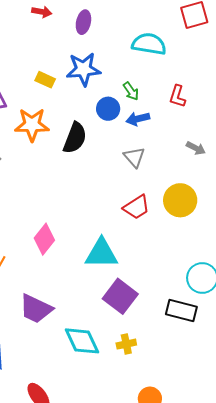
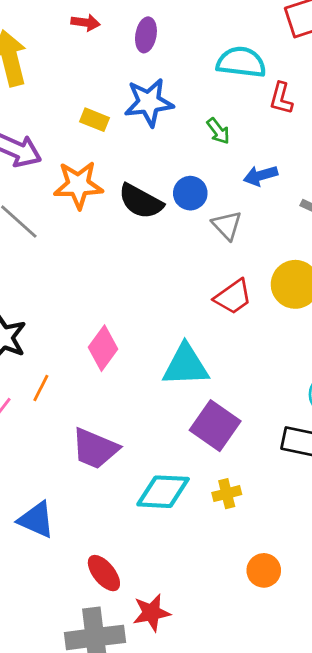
red L-shape: (177, 96) -> (281, 98), moved
blue circle: (108, 109) -> (190, 193), moved
blue arrow: (138, 119) -> (261, 176), moved
black semicircle: (75, 138) -> (141, 201), turned 100
cyan diamond: (82, 341) -> (163, 492), turned -60

